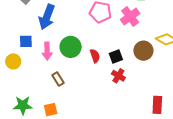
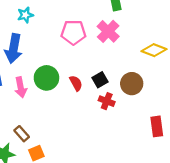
brown circle: (143, 51) -> (132, 84), moved
brown rectangle: (58, 79) -> (22, 134), moved

